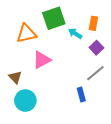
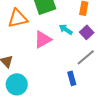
cyan arrow: (75, 34) -> (66, 29), moved
pink triangle: (42, 60) -> (43, 39), moved

